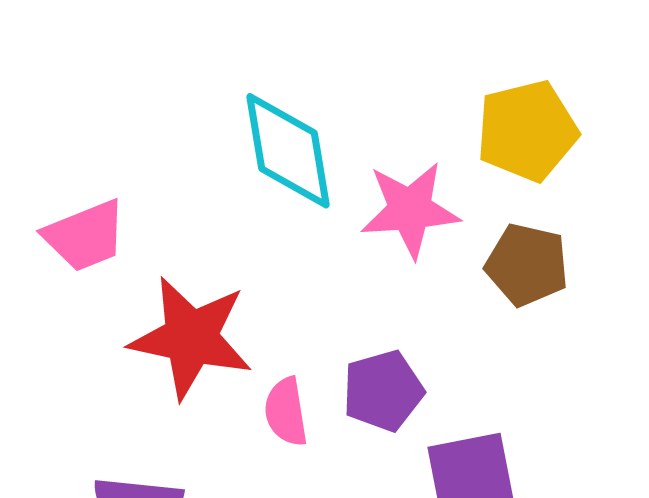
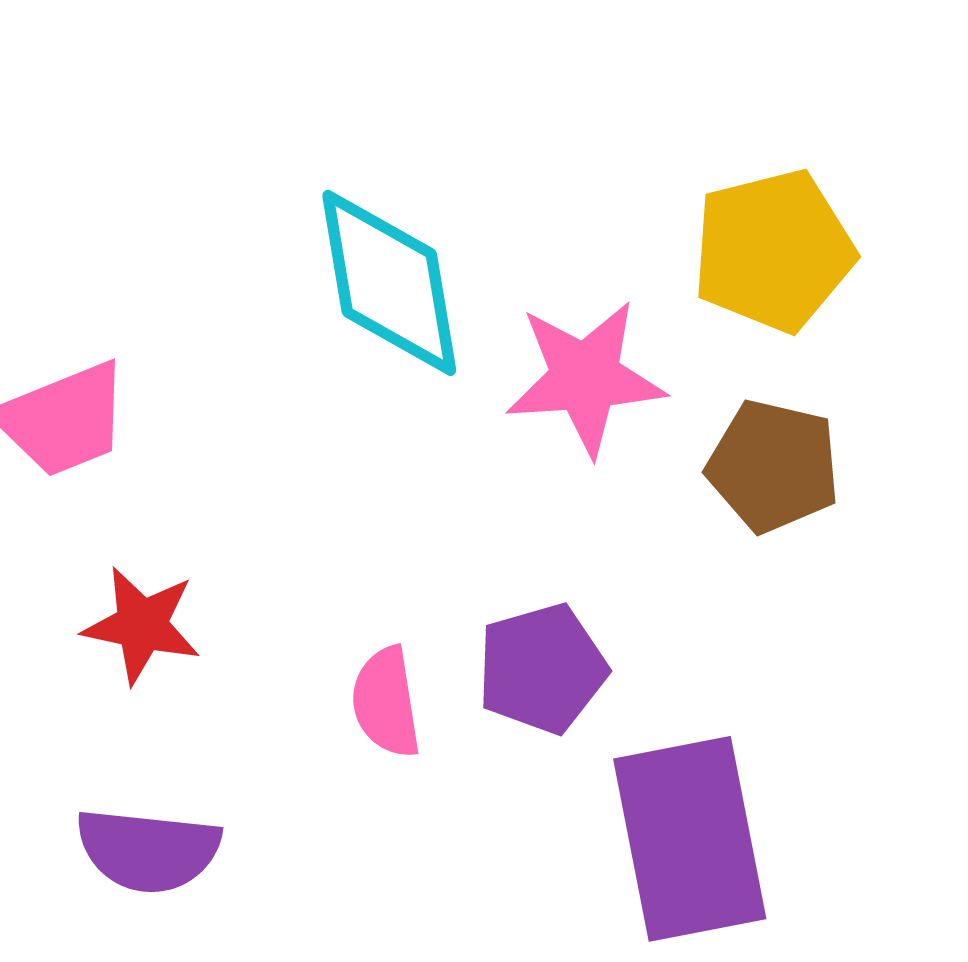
red star: (191, 338) -> (142, 625), moved, size x0.6

